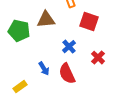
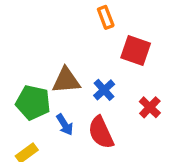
brown triangle: (46, 20) -> (66, 80), moved
green pentagon: (19, 31) -> (33, 103), moved

